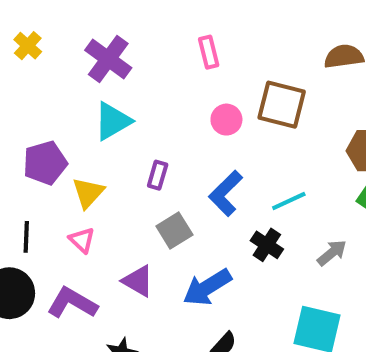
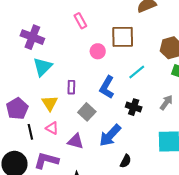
purple pentagon: (45, 163) -> (17, 109), moved
yellow triangle: (88, 193) -> (50, 103), moved
cyan line: (289, 201) -> (137, 72), moved
black line: (26, 237) -> (30, 132), moved
pink triangle: (82, 240) -> (52, 128), moved

